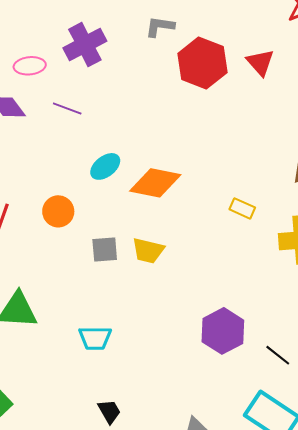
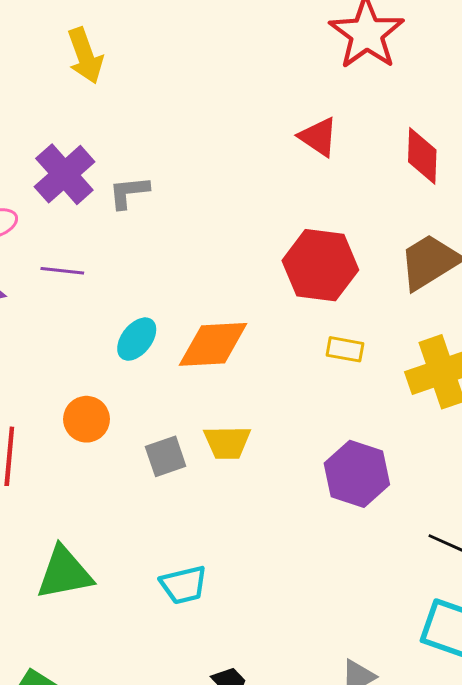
gray L-shape: (160, 27) -> (129, 192), moved
red hexagon: (202, 63) -> (320, 265), moved
purple hexagon: (223, 331) -> (357, 474), moved

